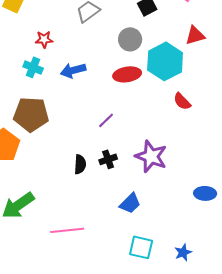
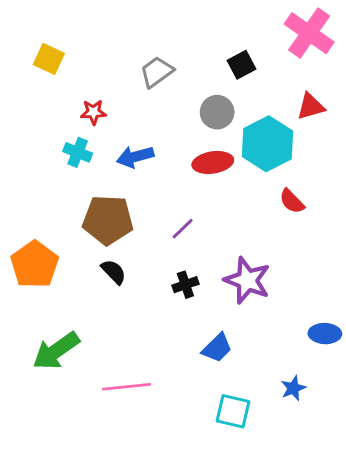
brown pentagon: (31, 114) -> (108, 220), moved
black semicircle: (80, 164) -> (114, 272), moved, turned -48
blue star: (183, 252) -> (293, 388), moved

